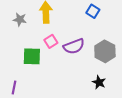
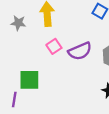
green square: (32, 56) -> (29, 80), moved

